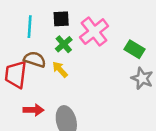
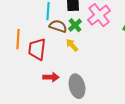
brown semicircle: (35, 59) -> (58, 26), moved

